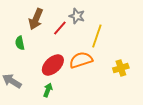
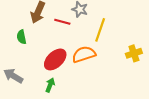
red line: (60, 28) -> (62, 22), turned 63
yellow cross: (121, 68) -> (134, 53), moved

